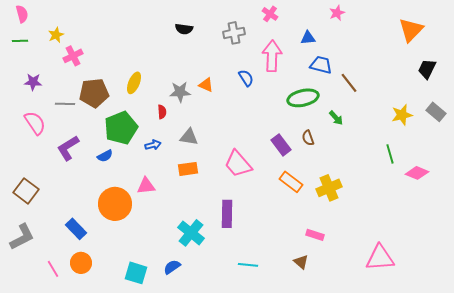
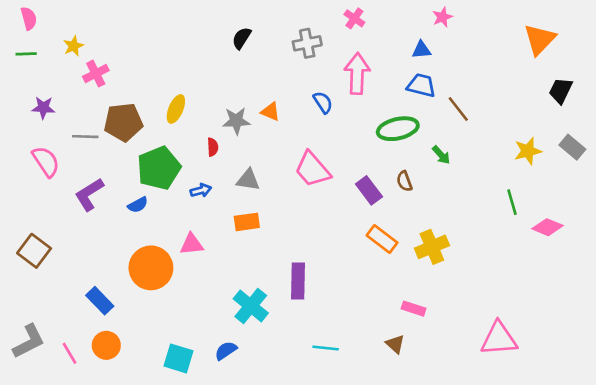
black semicircle: (184, 29) -> (242, 38), turned 114
blue triangle: (308, 38) -> (421, 50), moved
pink trapezoid: (238, 164) -> (312, 169), moved
gray L-shape: (22, 237) -> (29, 341), moved

